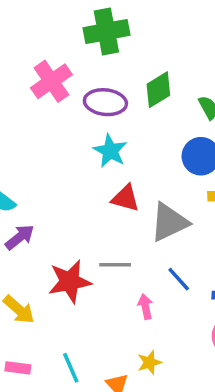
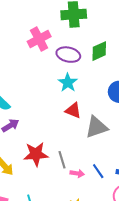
gray line: (115, 265) -> (62, 160), moved, turned 66
blue line: (179, 279) -> (98, 171), moved
pink arrow: (145, 307) -> (77, 173), turned 104

